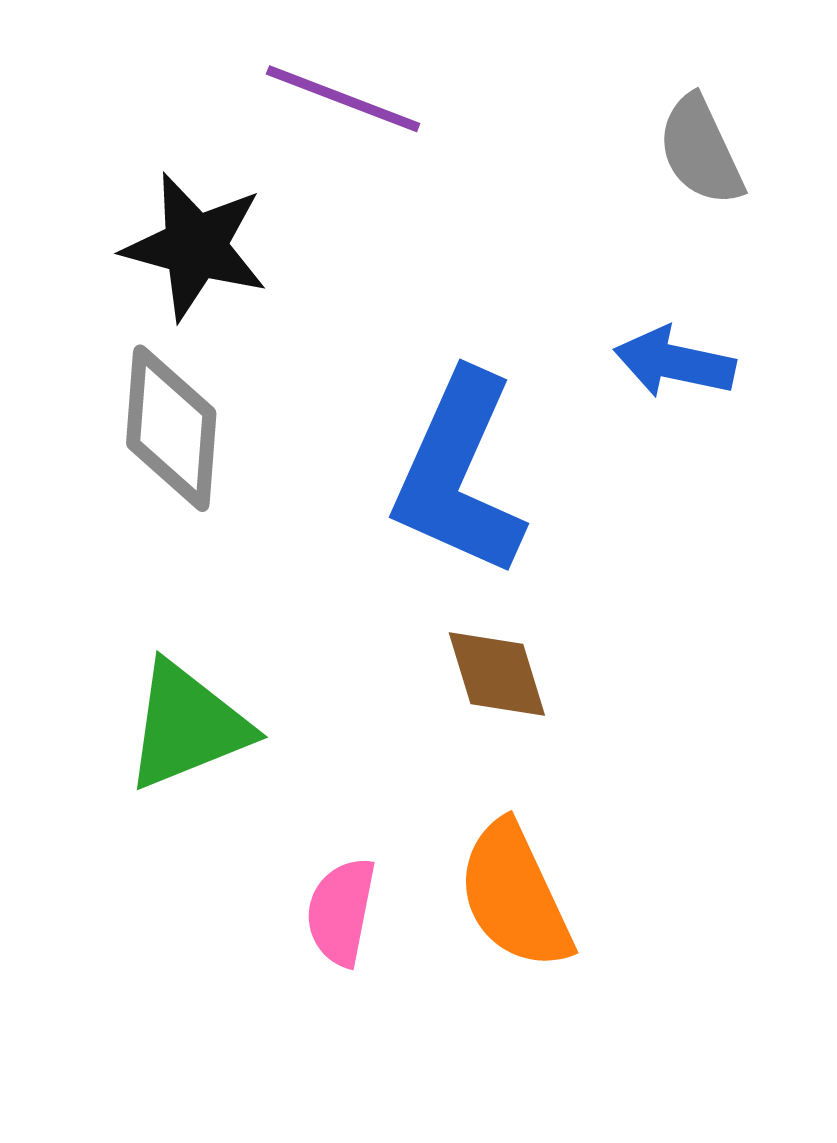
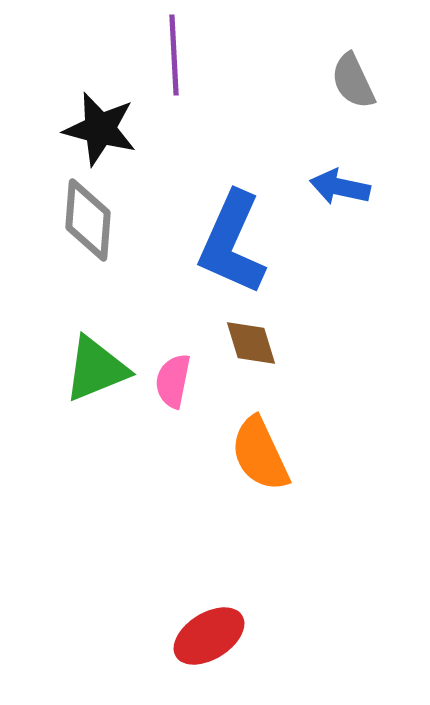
purple line: (343, 99) -> (174, 55), turned 66
pink semicircle: (341, 912) -> (173, 381), moved

